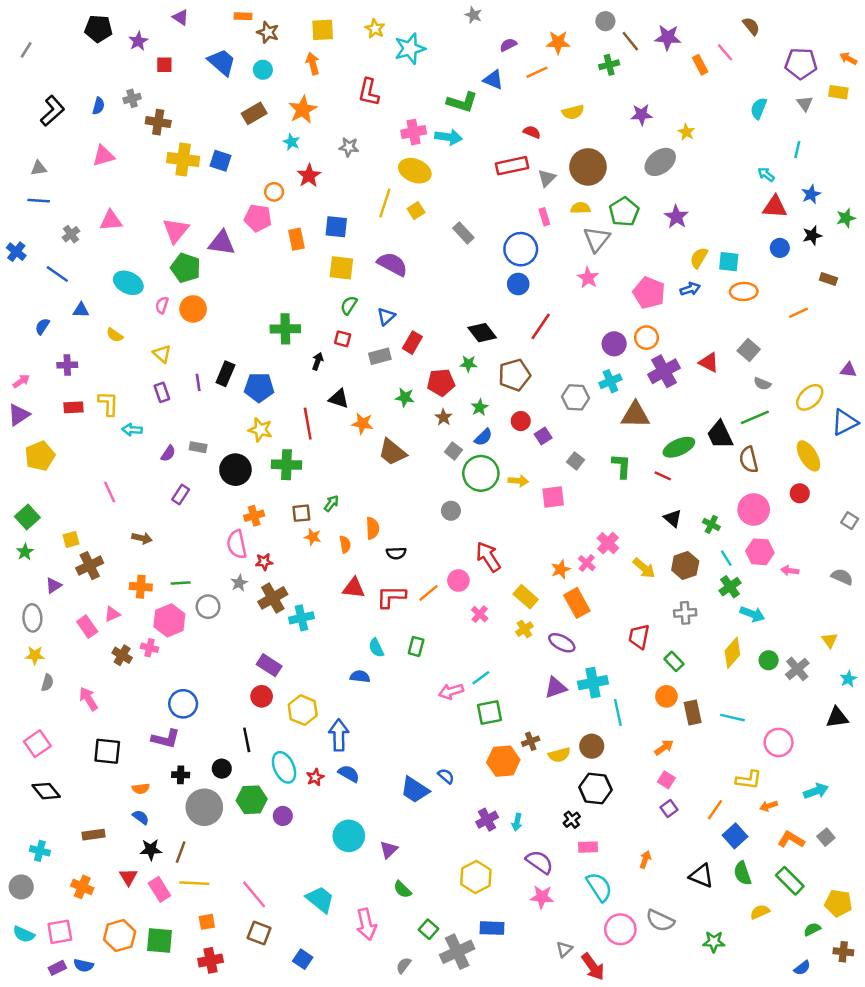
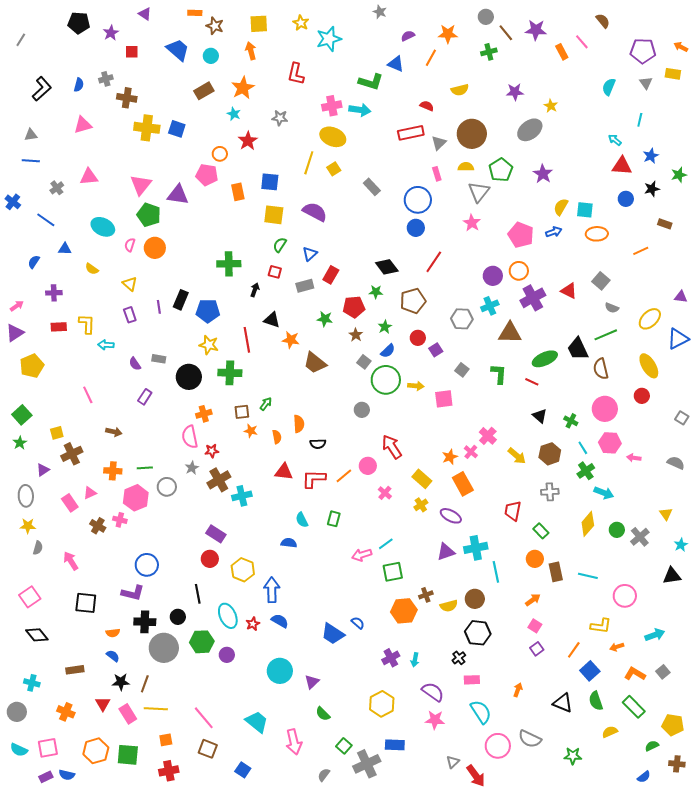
orange line: (537, 72) -> (431, 58), turned -36
purple semicircle: (168, 453) -> (135, 364), turned 112
black cross: (181, 775) -> (145, 622), size x1.5

